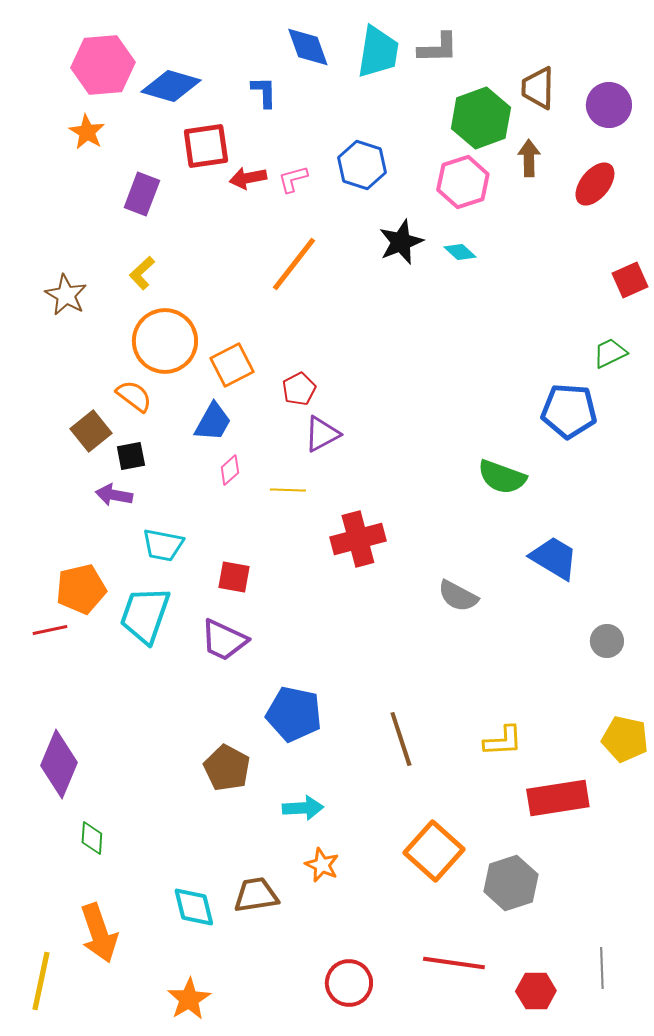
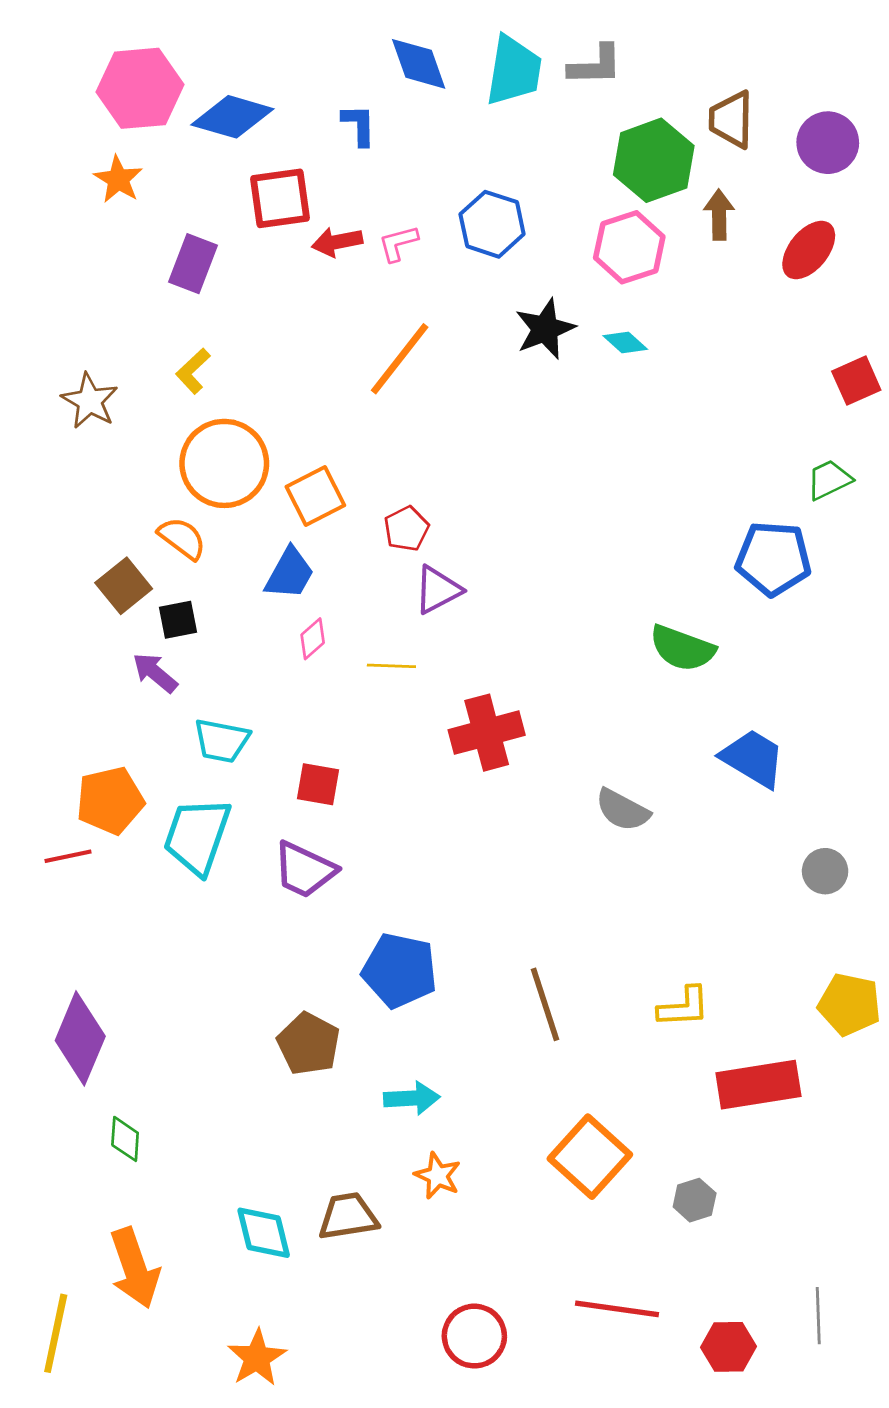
purple arrow: (114, 495) -> (155, 673), turned 30
gray hexagon: (511, 883) -> (695, 1200), size x0.6

